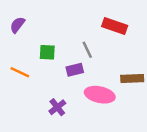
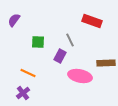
purple rectangle: (75, 70) -> (60, 56), turned -48
orange line: (20, 72) -> (28, 73), moved
purple cross: (57, 107) -> (23, 93), moved

